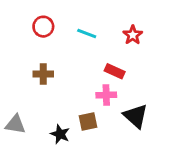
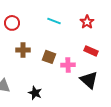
red circle: (43, 27) -> (12, 23), moved
red rectangle: (115, 71) -> (91, 51), moved
brown square: (88, 122) -> (49, 57), moved, turned 32

